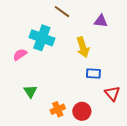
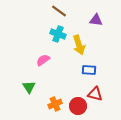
cyan cross: (42, 38) -> (58, 34), moved, size x0.7
pink semicircle: (20, 55) -> (43, 60), moved
red triangle: (112, 93) -> (95, 94), moved, turned -35

